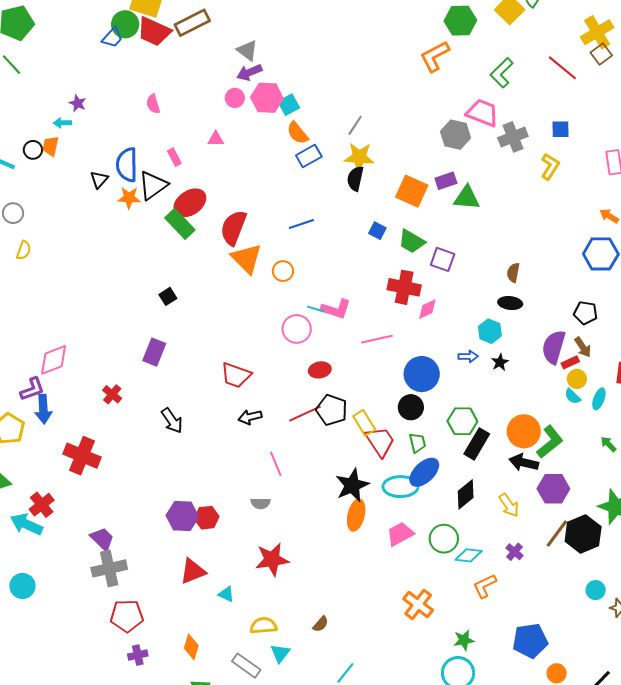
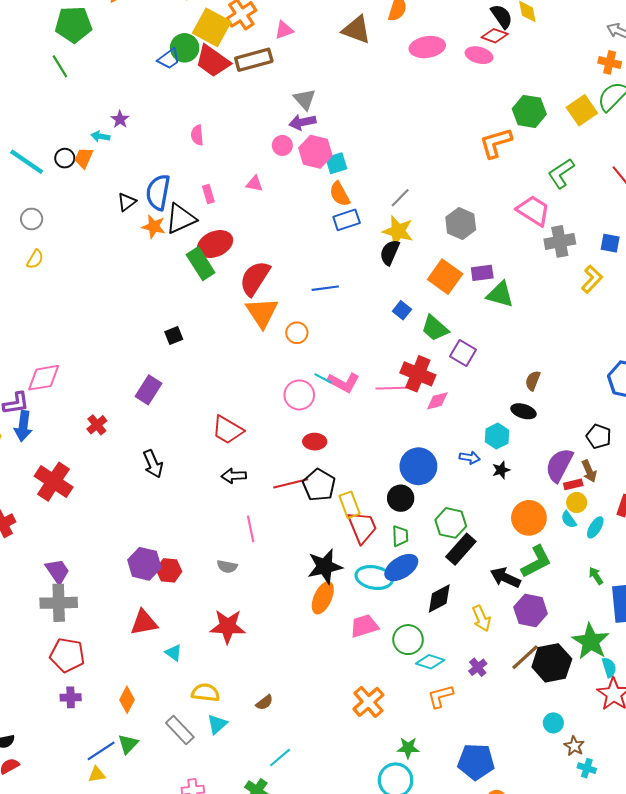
gray hexagon: (455, 135) -> (461, 224), moved
pink line: (377, 339) -> (392, 388), moved
orange circle: (524, 431) -> (529, 518), moved

